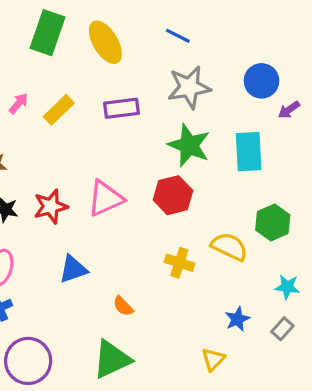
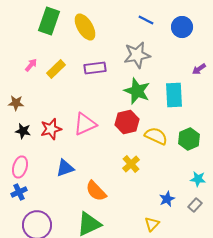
blue line: (178, 36) -> (146, 20), moved
blue circle: (262, 81) -> (182, 27), moved
yellow semicircle: (229, 247) -> (156, 136), moved
yellow cross: (179, 263) -> (131, 164), turned 30
orange semicircle: (123, 306) -> (96, 191), size x1.6

